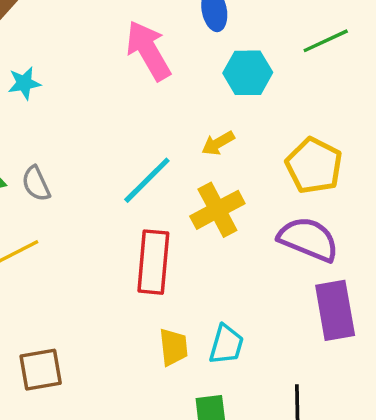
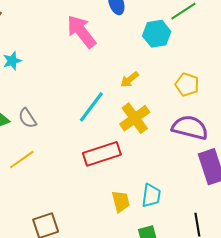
cyan hexagon: (248, 73) -> (157, 34), moved
yellow pentagon: (314, 166) -> (187, 84), size x0.7
red rectangle: (153, 262) -> (102, 154), turned 75

